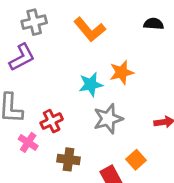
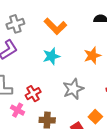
orange star: (122, 72) -> (92, 56), moved
cyan star: (91, 84) -> (51, 56), moved

